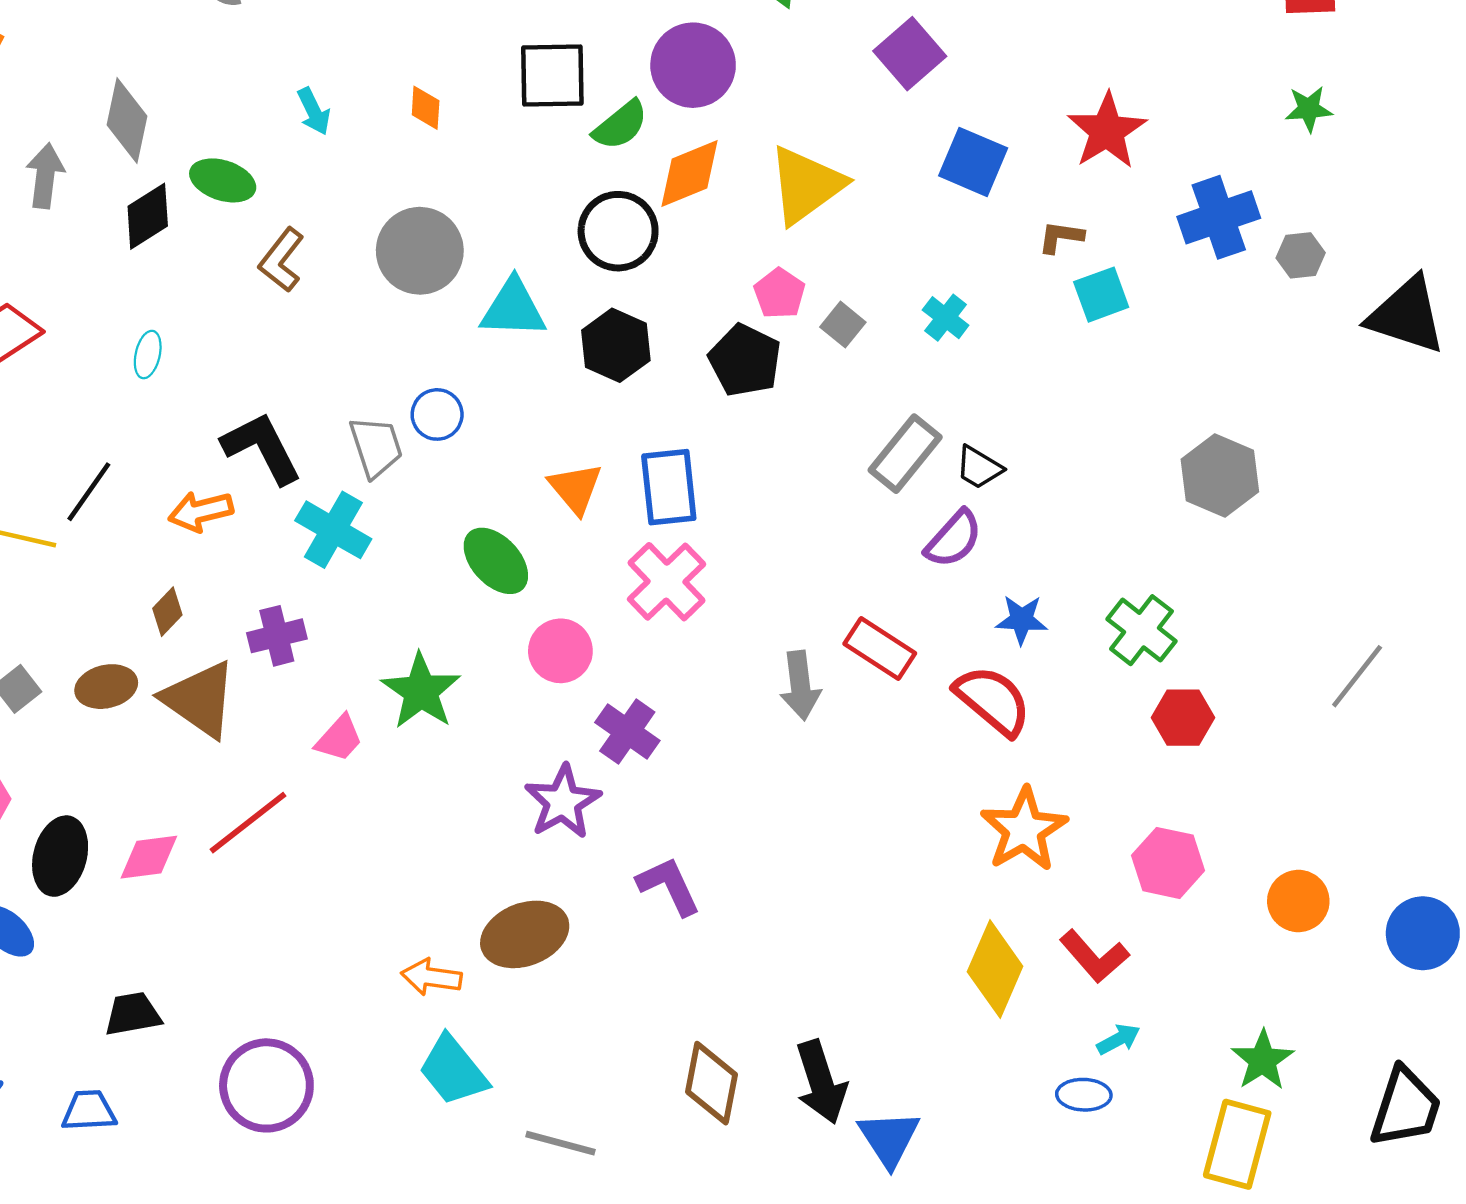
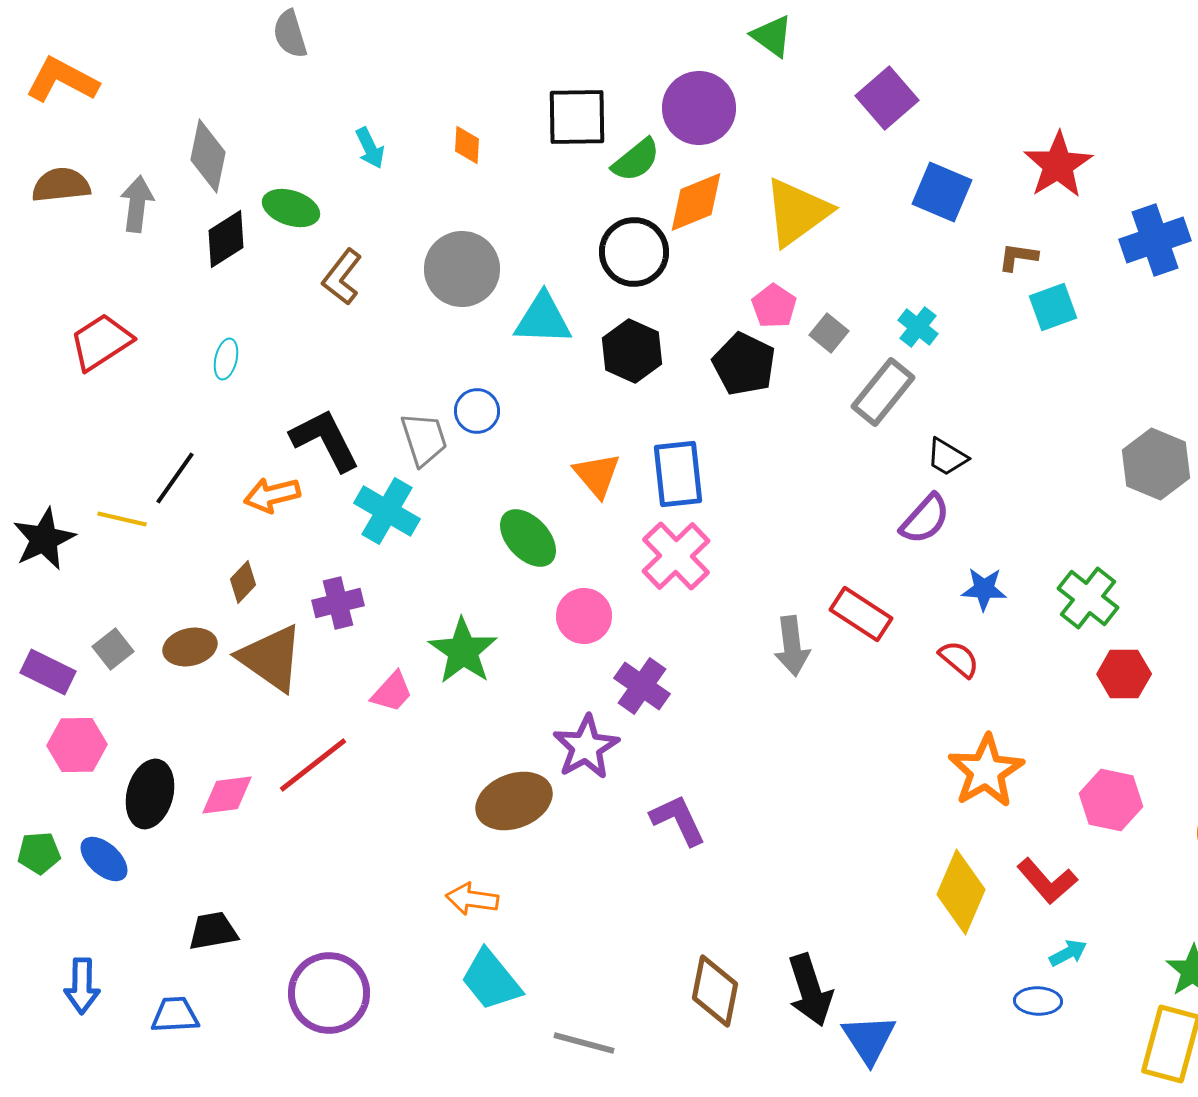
gray rectangle: (905, 454) -> (883, 392), moved
red semicircle: (993, 700) -> (959, 659), size x0.6
brown ellipse: (525, 934) -> (514, 801), moved

